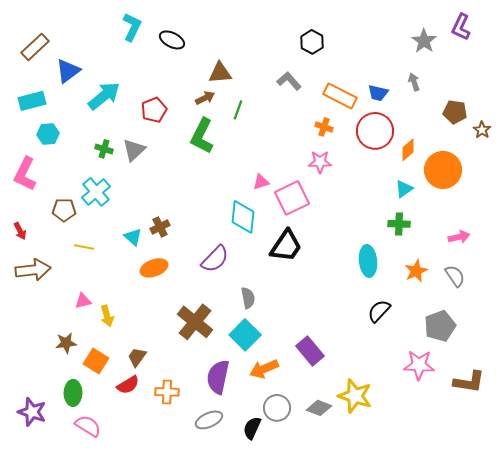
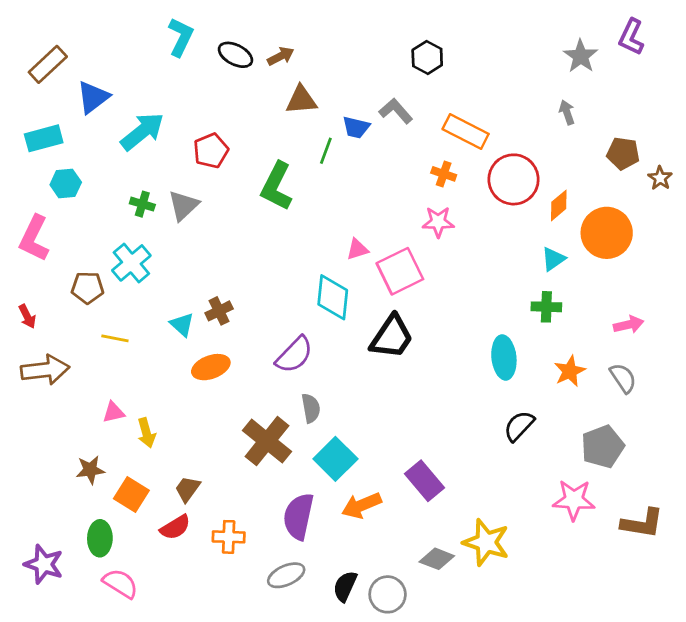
blue trapezoid: (378, 93) -> (356, 127), moved
brown arrow: (205, 98) -> (281, 56), moved
gray semicircle: (248, 298) -> (311, 408), moved
gray circle: (277, 408) -> (388, 594), moved

